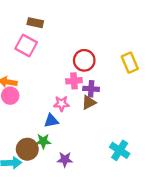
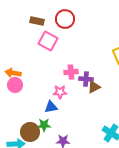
pink square: (26, 46) -> (48, 41), moved
red circle: (84, 60) -> (65, 19), moved
brown triangle: (89, 102) -> (94, 87), moved

